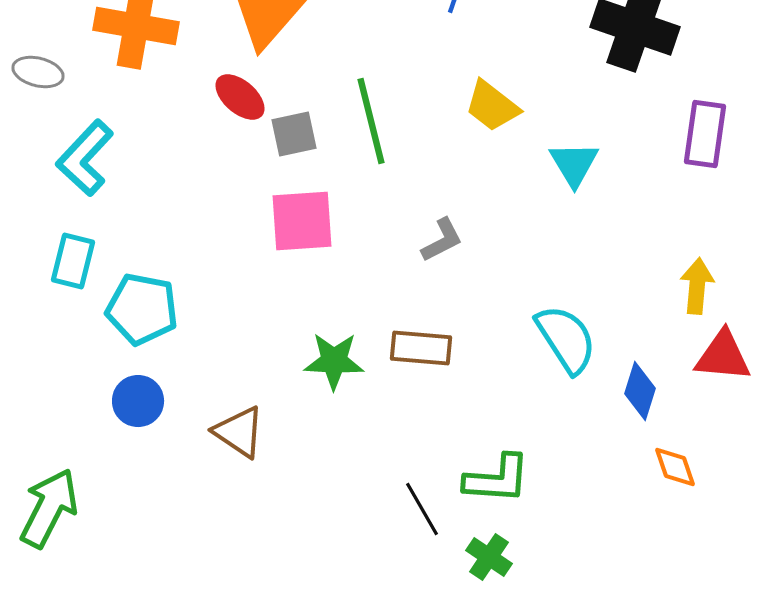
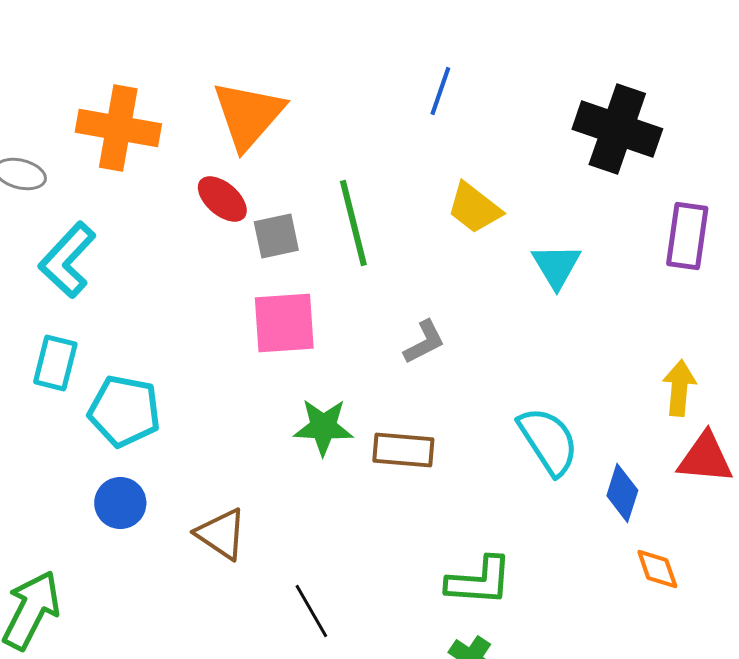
green star: (334, 361) -> (323, 427), moved
black line: (422, 509) -> (311, 611), moved

